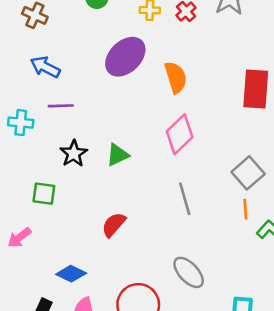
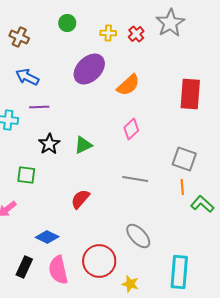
orange semicircle: (176, 77) -> (128, 85), turned 65
pink diamond: (180, 134) -> (131, 129), size x0.7
gray square: (248, 173) -> (184, 159), turned -30
gray line: (185, 199) -> (135, 179), turned -65

